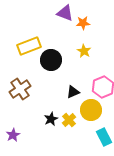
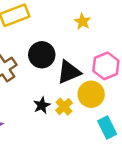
black circle: (51, 60) -> (42, 55), moved
black triangle: (73, 92) -> (69, 72), size x1.5

